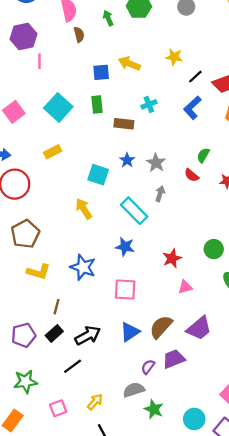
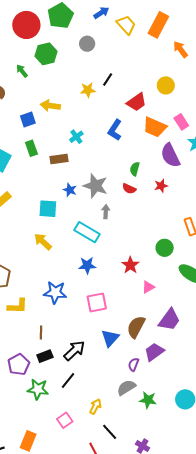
black line: (195, 77) -> (108, 79), moved
gray star: (156, 163) -> (95, 186), size x1.4
black rectangle: (54, 333) -> (45, 356), turned 35
green star: (25, 382) -> (38, 389), moved, turned 30

